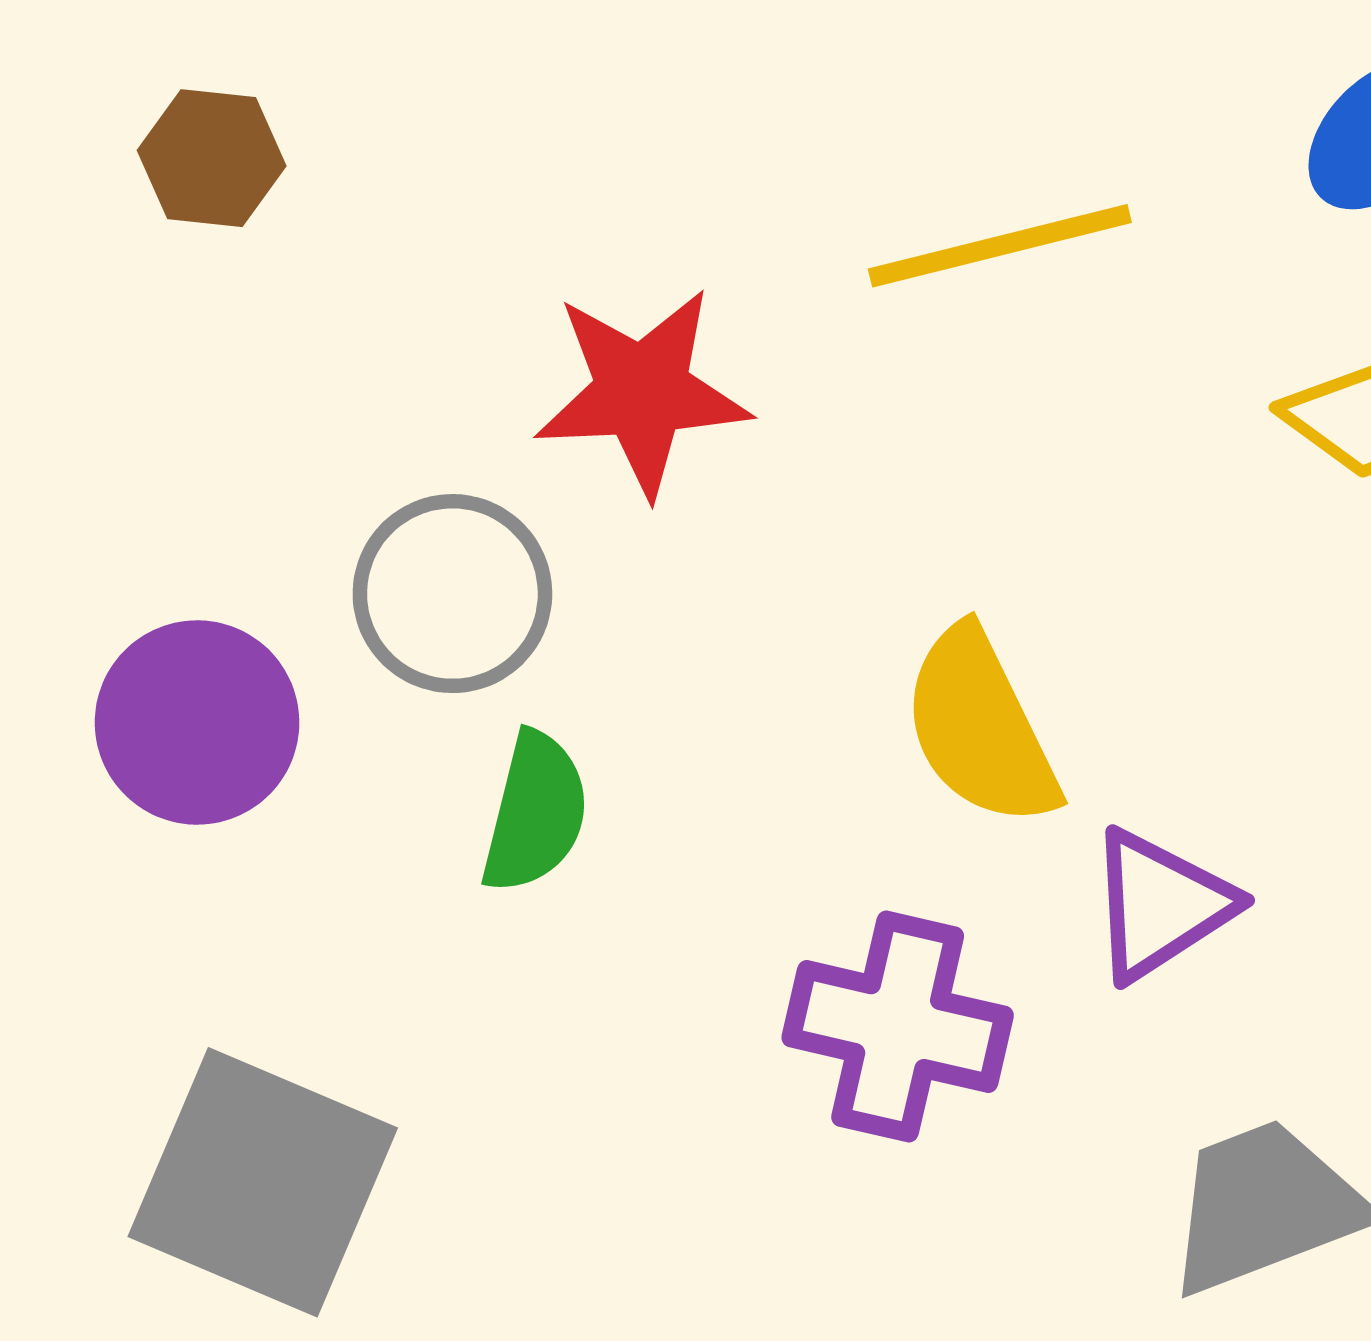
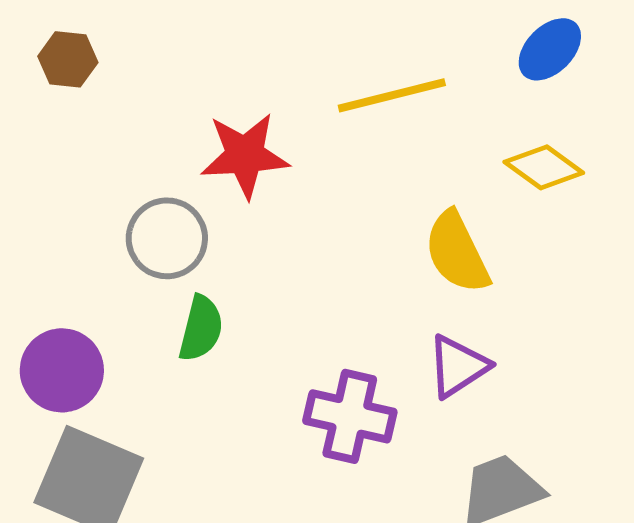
purple circle: (197, 722) -> (62, 370), moved
yellow semicircle: (980, 727) -> (457, 252), moved

